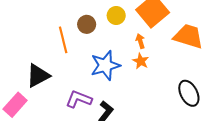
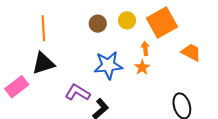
orange trapezoid: (188, 36) -> (191, 52), size x0.7
orange line: (63, 40) -> (43, 28), moved

